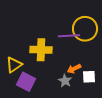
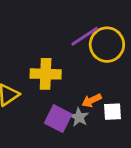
purple line: (69, 36) -> (85, 36), moved, turned -30
purple square: (26, 82) -> (58, 119), moved

